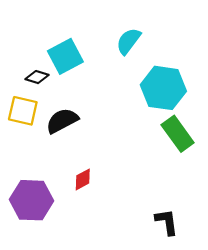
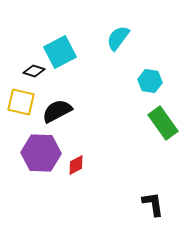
cyan hexagon: (163, 88) -> (150, 81), size x0.6
purple hexagon: (32, 200) -> (41, 153), moved

